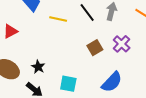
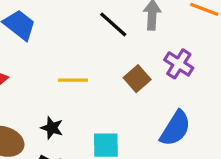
yellow line: (58, 19) -> (73, 80), moved

